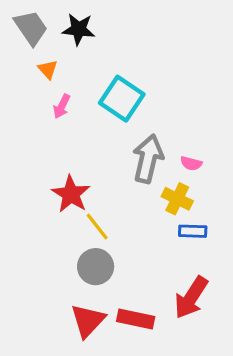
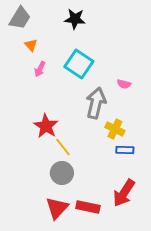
gray trapezoid: (31, 28) -> (20, 18), turned 65
black star: (79, 29) -> (75, 19), moved
pink semicircle: (191, 163) -> (124, 84), moved

